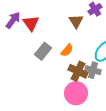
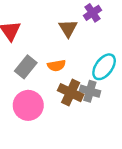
orange semicircle: (67, 50) -> (57, 66), turned 40
pink circle: (76, 93) -> (28, 105), moved

